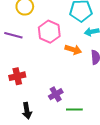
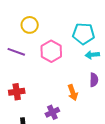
orange arrow: (73, 50) -> (73, 93), moved, turned 49

